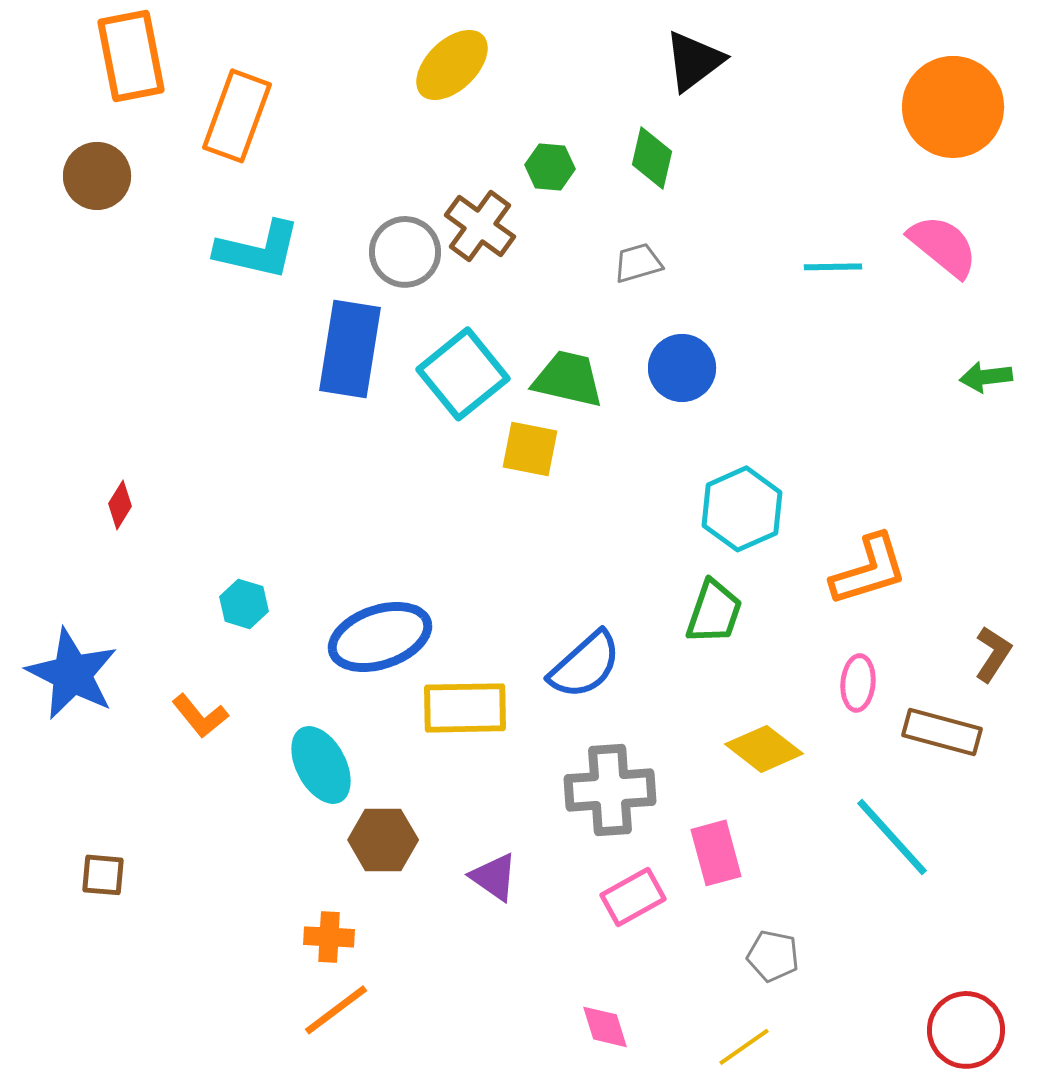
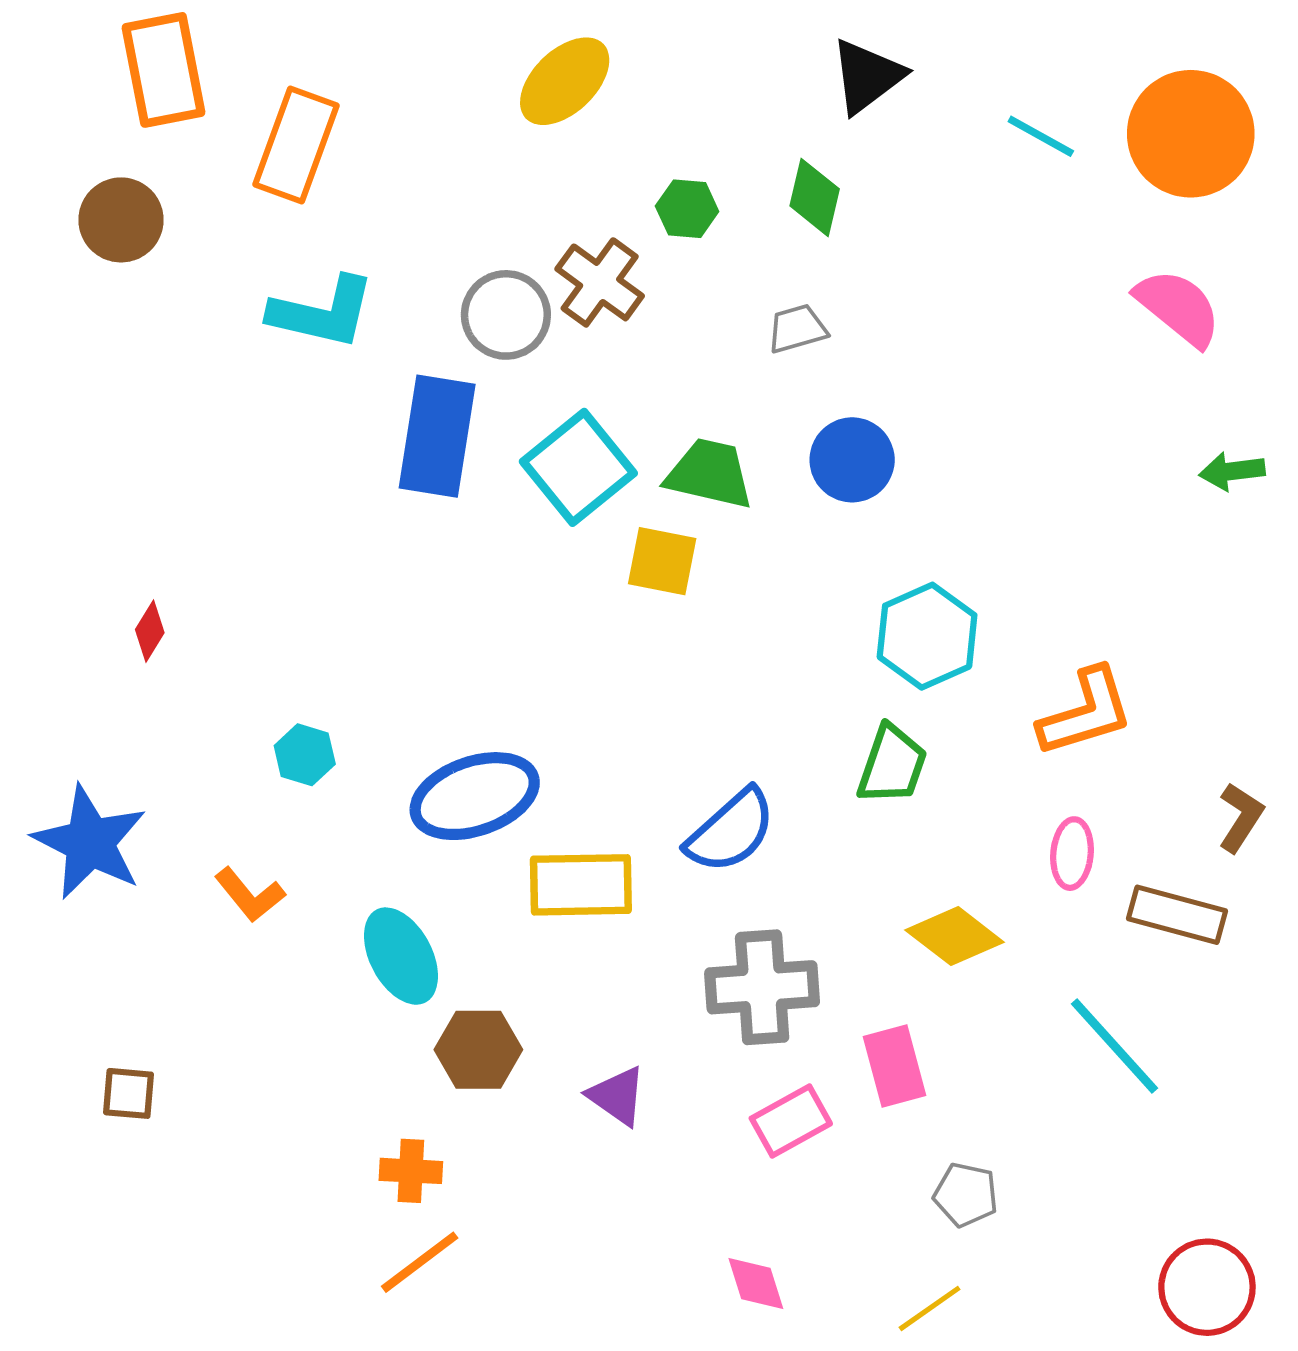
cyan line: (833, 267) -> (1041, 136), moved, turned 30

